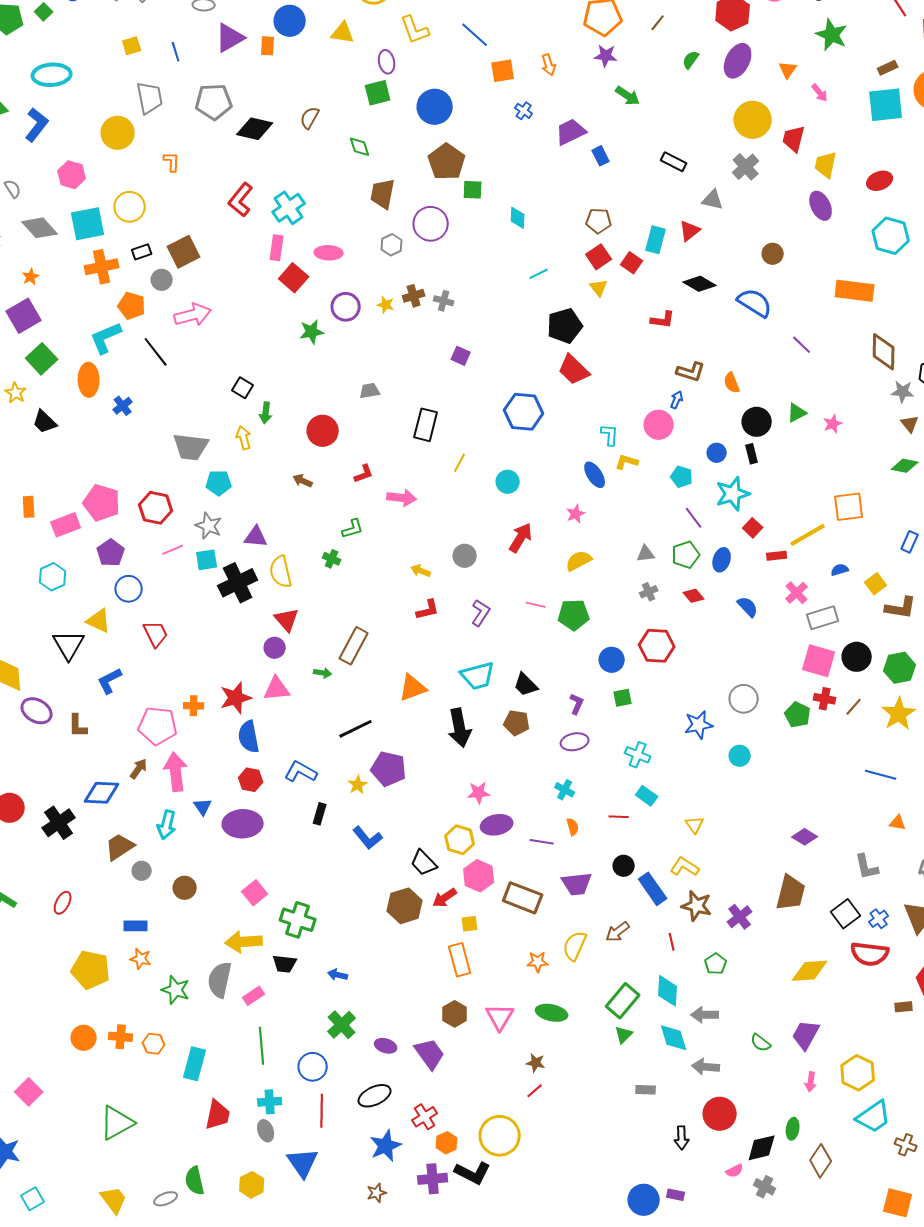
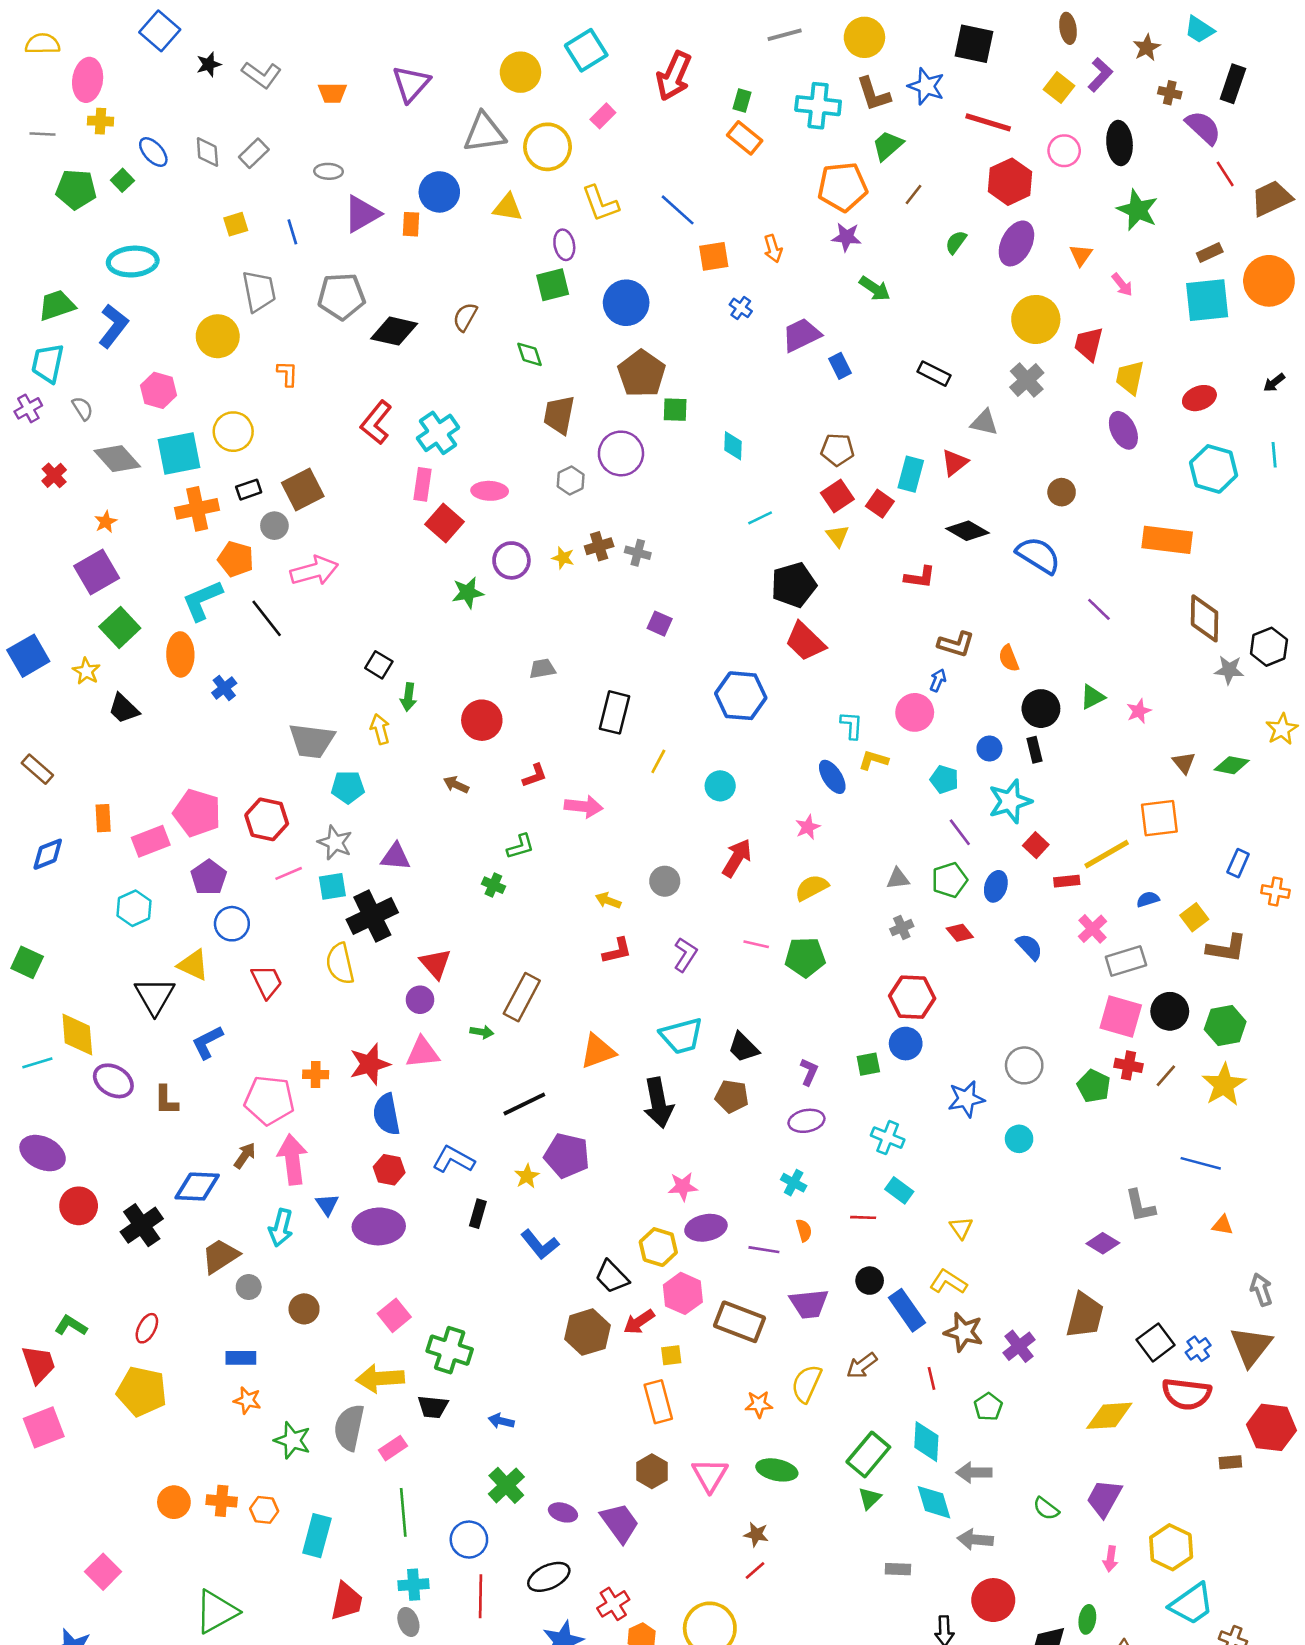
brown triangle: (910, 424) -> (1184, 763), moved
yellow semicircle: (281, 572) -> (340, 964), moved
blue circle: (612, 660) -> (906, 1044), moved
gray L-shape: (867, 867) -> (1140, 1206), moved
yellow pentagon: (91, 970) -> (142, 1391), moved

